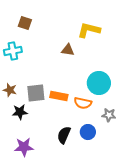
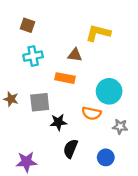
cyan cross: (13, 51) -> (33, 56), moved
orange rectangle: (59, 96) -> (65, 78), moved
black star: (20, 112) -> (58, 122), moved
blue circle: (88, 132) -> (106, 157), moved

